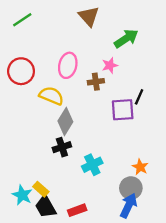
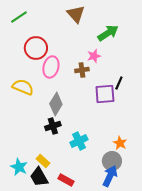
pink ellipse: (68, 65) -> (51, 67), moved
red circle: (21, 71) -> (36, 48), moved
yellow semicircle: (51, 96) -> (23, 87), moved
yellow rectangle: (41, 189) -> (43, 161), moved
red rectangle: (77, 210) -> (66, 180), turned 49

